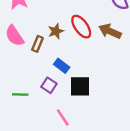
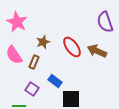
brown star: (56, 31) -> (43, 42), moved
purple square: (49, 85) -> (32, 89), moved

